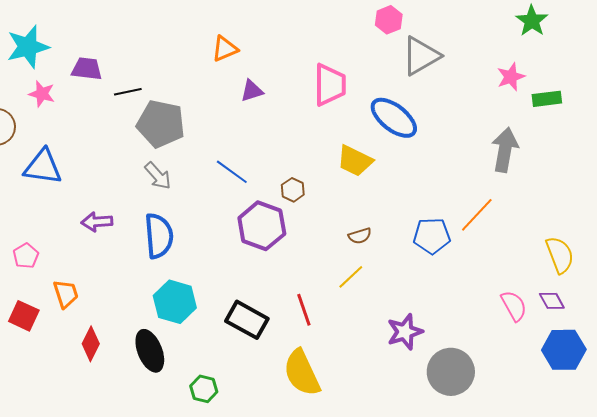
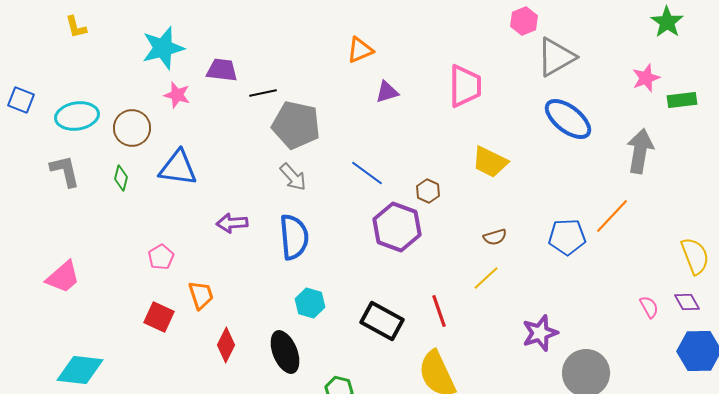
blue ellipse: (394, 118) -> (568, 119), moved
cyan hexagon: (175, 302) -> (310, 303), size x0.7
pink semicircle: (514, 306) -> (649, 307), size x0.7

